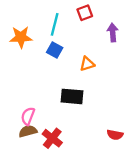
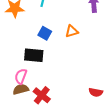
blue square: (55, 50) -> (45, 33), moved
black rectangle: (72, 96) -> (34, 55), moved

